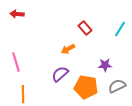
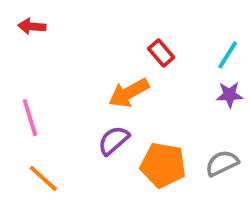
orange arrow: (68, 49) -> (129, 93), size x1.5
purple star: (105, 65) -> (230, 95), moved
orange line: (23, 94) -> (43, 178), turned -48

